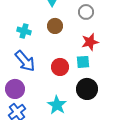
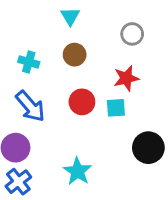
gray circle: (86, 12) -> (132, 34), moved
red circle: (60, 67) -> (82, 102), moved
black circle: (87, 89) -> (148, 148), moved

